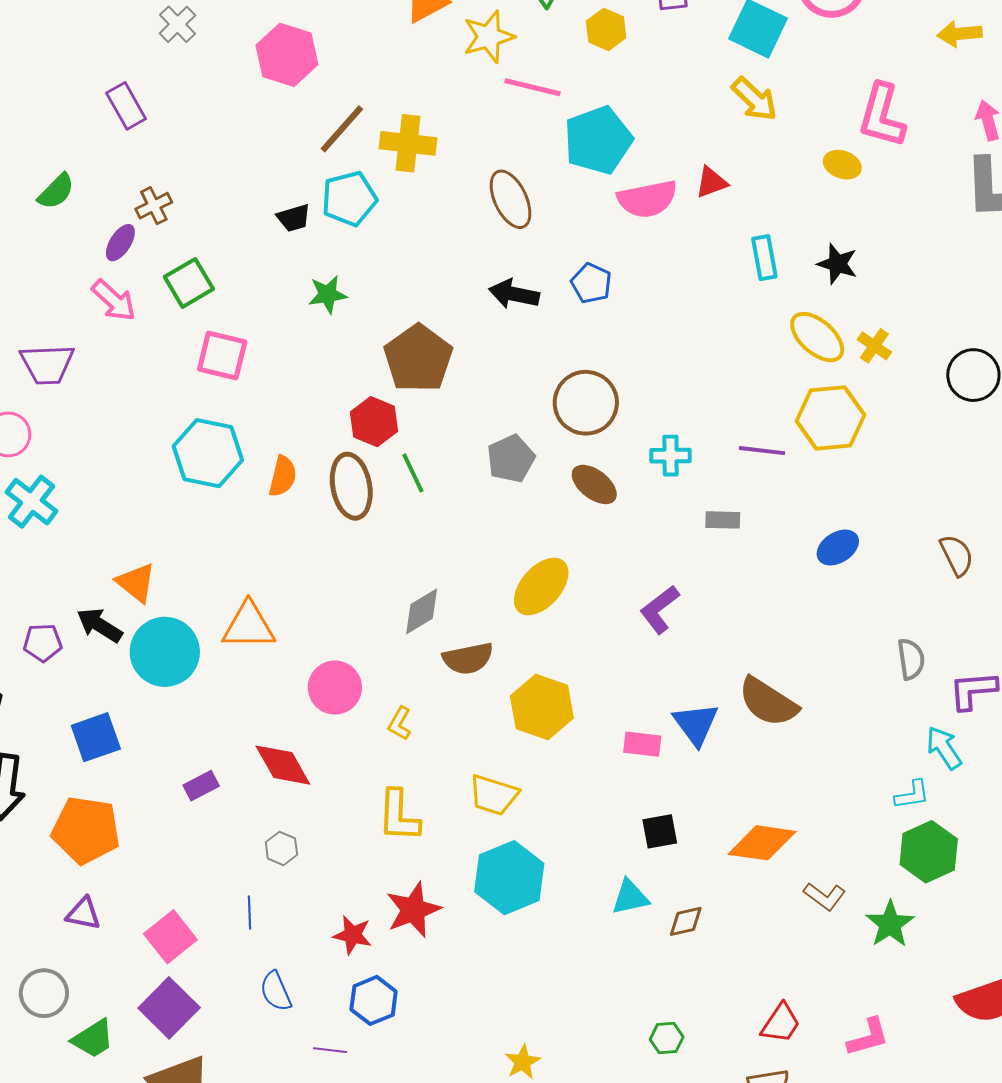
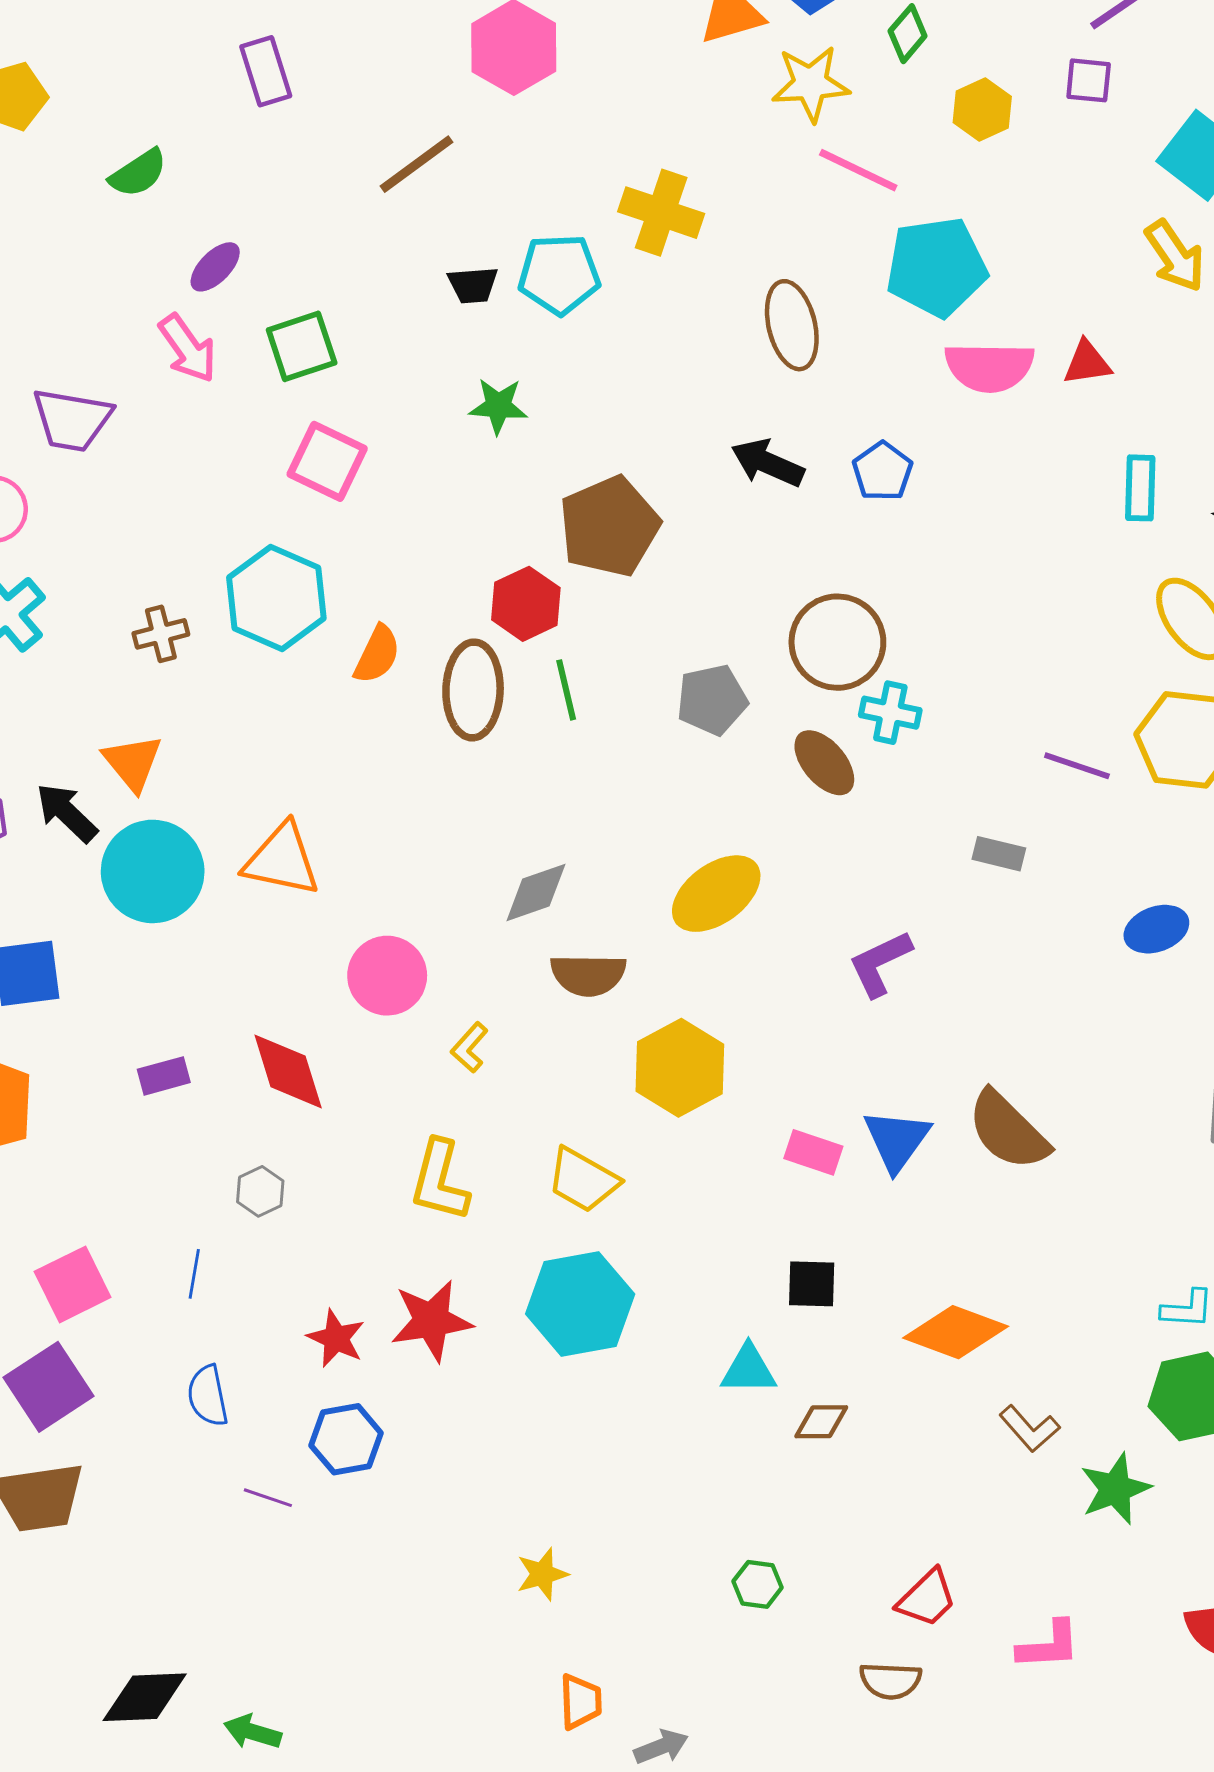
brown line: (342, 129) -> (417, 164), moved
brown cross: (154, 206) -> (161, 634), moved
cyan cross: (671, 456) -> (890, 713), moved

